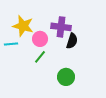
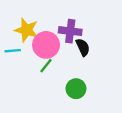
pink circle: (40, 39) -> (46, 45), size x1.5
black semicircle: (72, 41) -> (83, 47), turned -42

